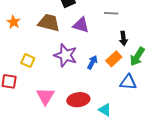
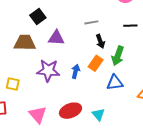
gray line: (111, 13) -> (91, 22), moved
cyan triangle: (105, 110) -> (98, 114), turned 32

